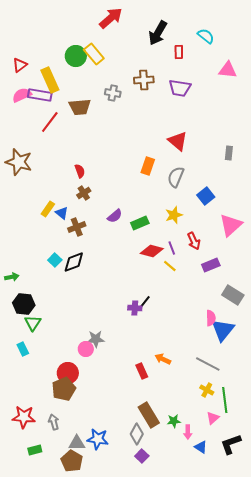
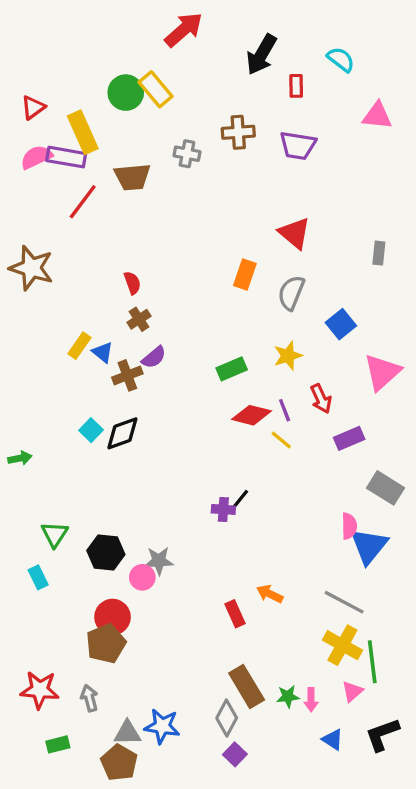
purple semicircle: (115, 216) -> (154, 357), moved
black hexagon: (24, 304) -> (106, 553), moved
yellow cross: (207, 390) -> (342, 645), size x1.6
pink arrow: (188, 432) -> (311, 700), moved

